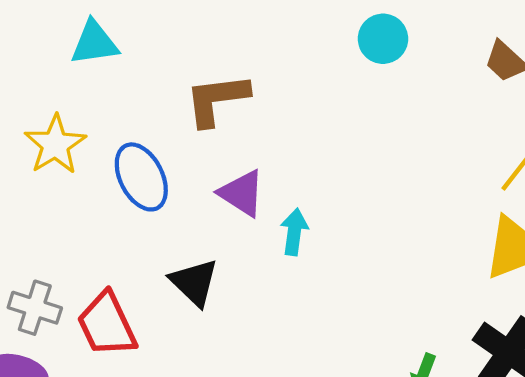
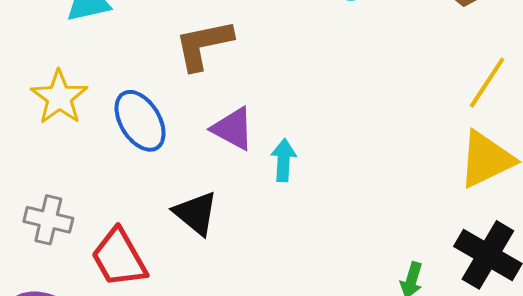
gray cross: (35, 308) -> (48, 220), moved

